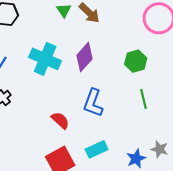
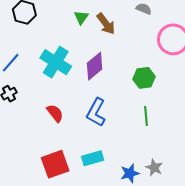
red semicircle: (60, 120) -> (55, 113), moved

